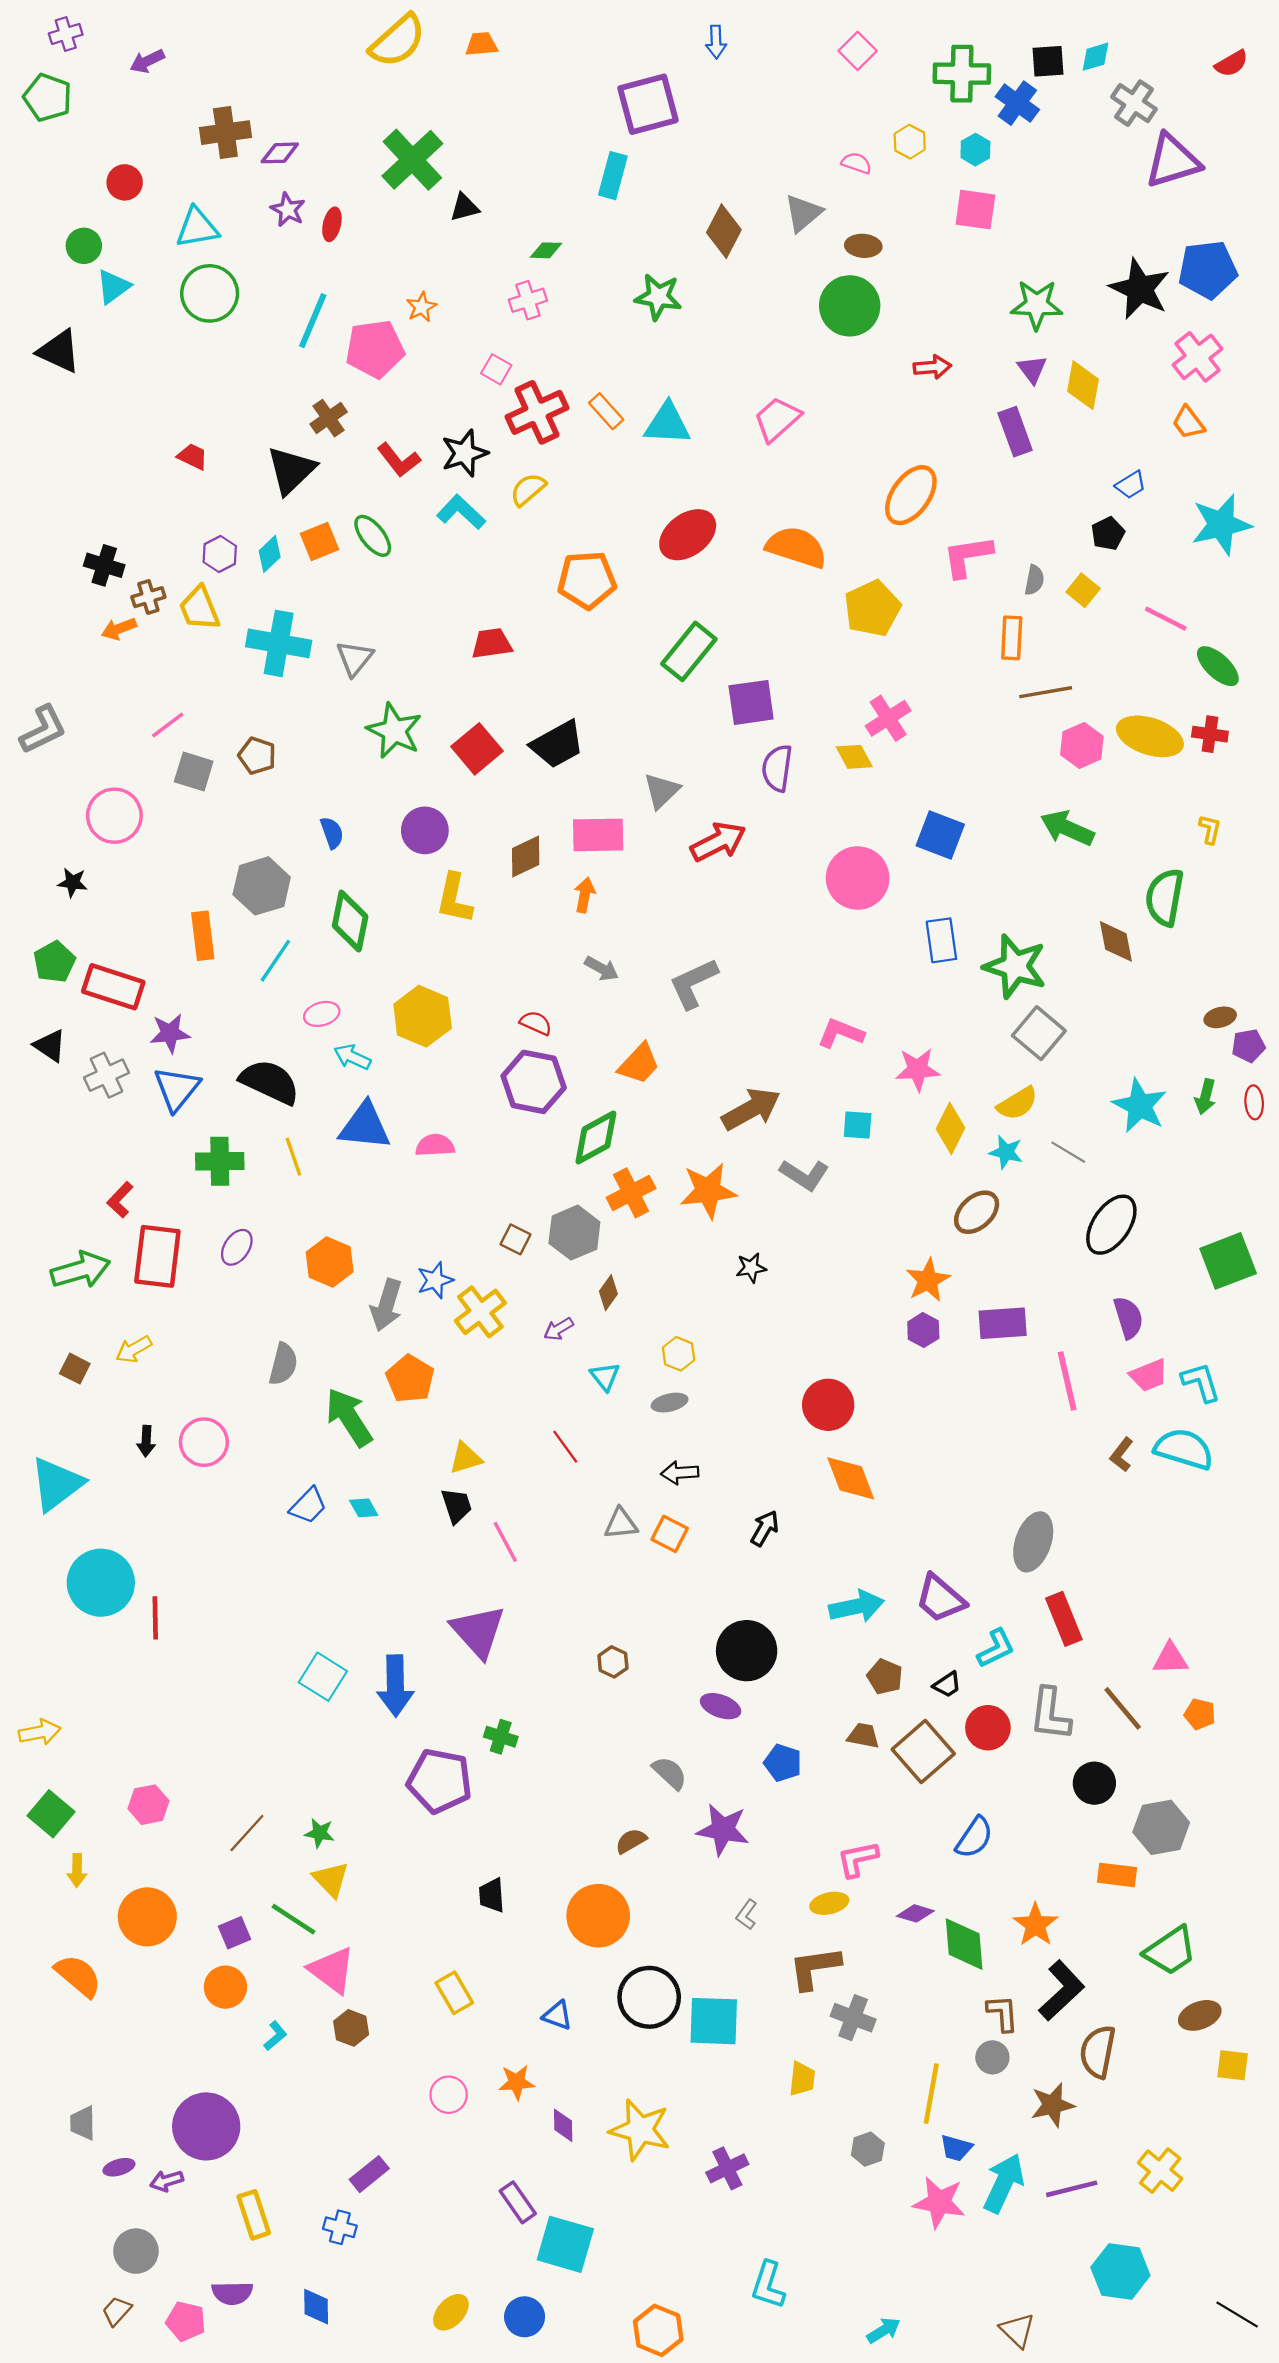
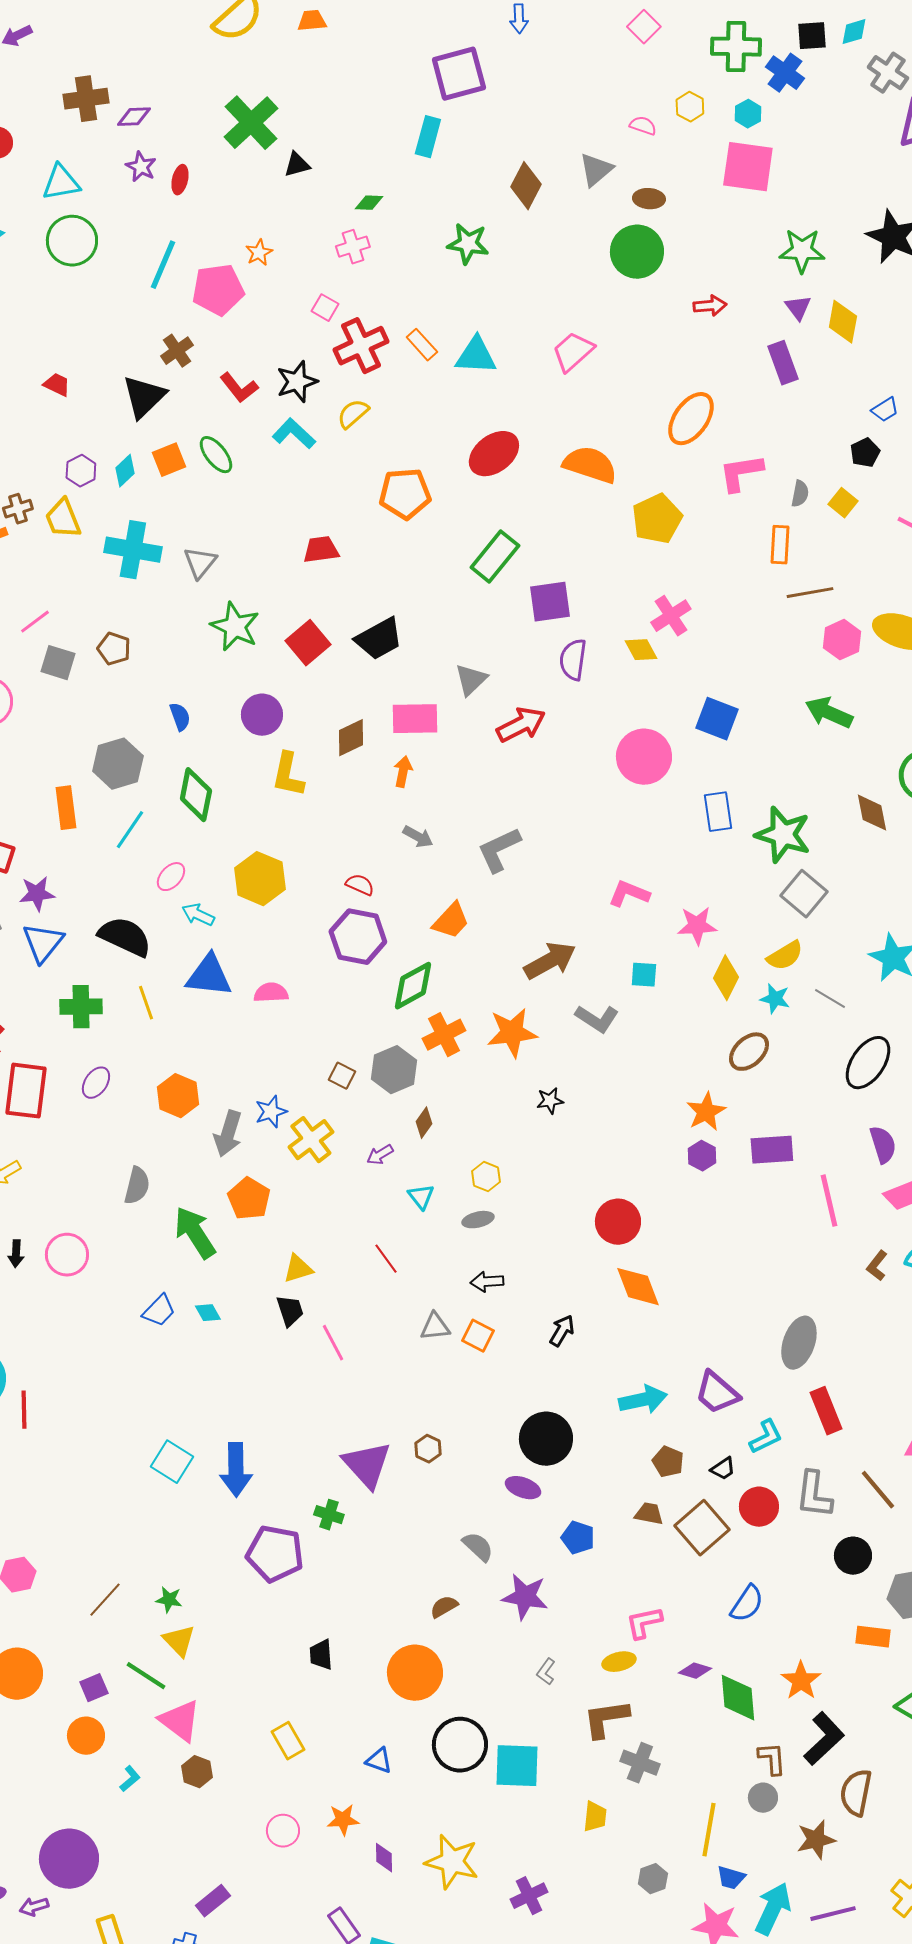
pink square: (975, 210) -> (748, 167), size x1.4
pink ellipse: (322, 1014) -> (171, 877), turned -32
purple triangle: (478, 1631) -> (367, 1465), moved

